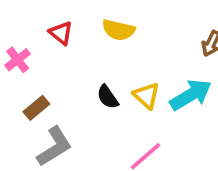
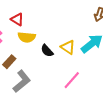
yellow semicircle: (118, 30) -> (27, 37), moved

